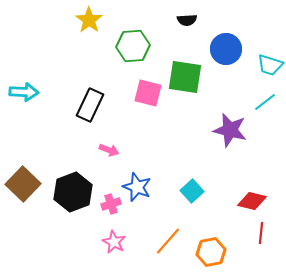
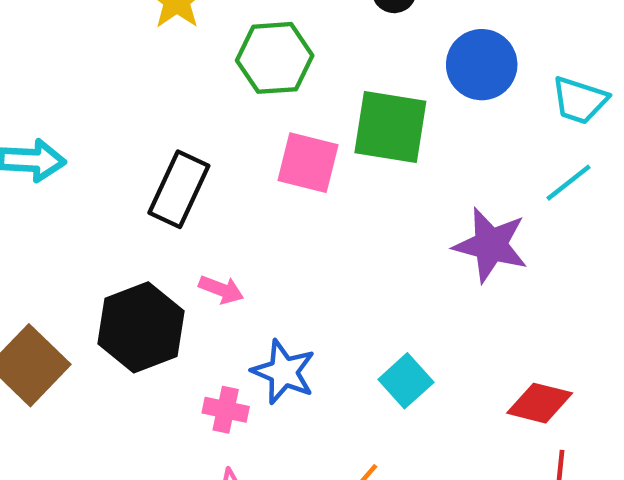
black hexagon: (73, 192) -> (141, 327), moved
pink cross: (111, 204) -> (226, 410), turned 30

